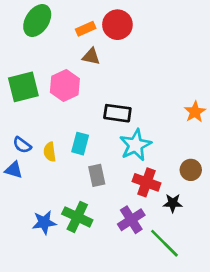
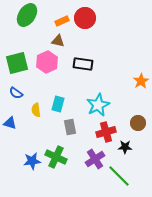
brown triangle: (91, 56) -> (58, 41), moved
black rectangle: (117, 113) -> (83, 64), moved
blue semicircle: (22, 145) -> (16, 93), moved
red cross: (146, 182) -> (106, 132), turned -36

